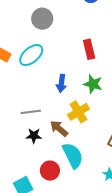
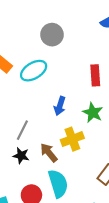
gray line: (31, 112) -> (22, 130), turned -66

